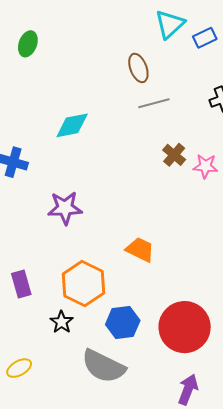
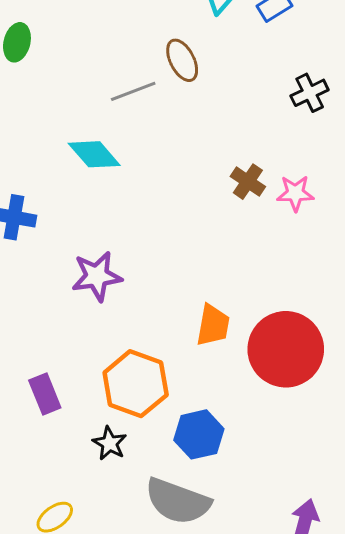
gray line: (154, 103) -> (133, 91), moved
cyan diamond: (72, 125) -> (94, 154), turned 66
orange trapezoid: (140, 250) -> (213, 325), turned 80
red circle: (185, 327) -> (286, 349), moved

